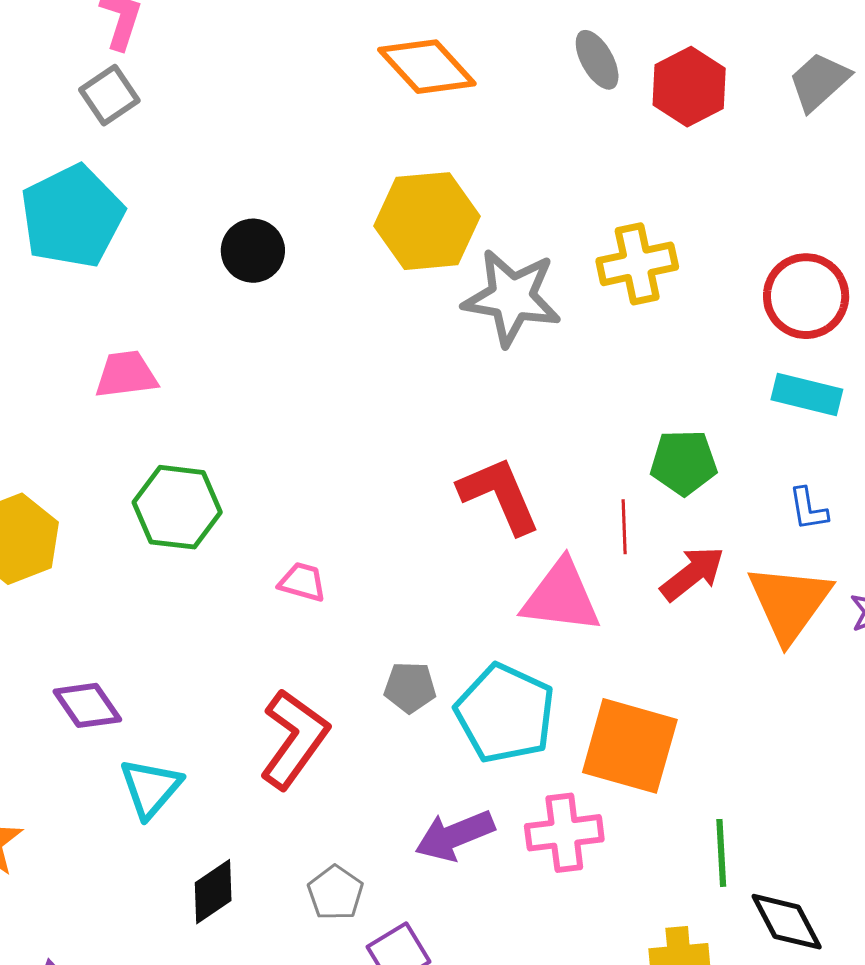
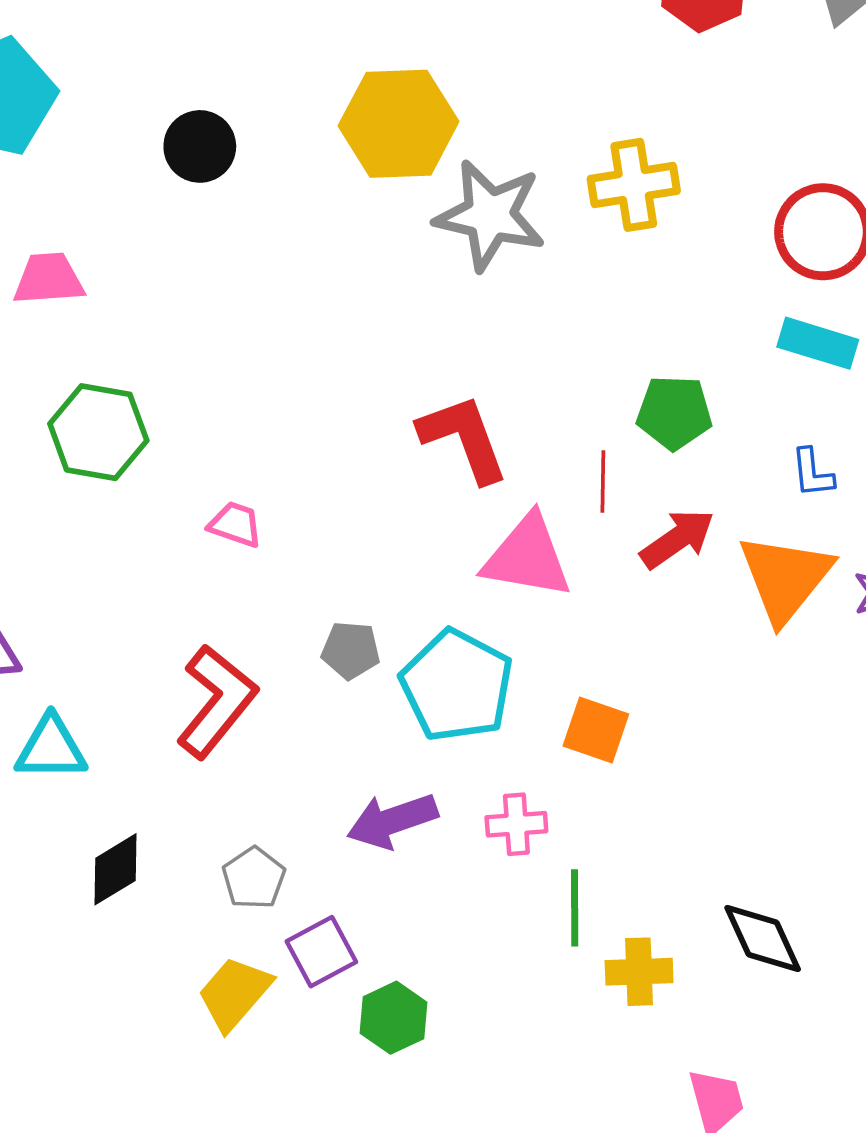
orange square: (630, 746) -> (596, 730), size x0.6
cyan triangle: (151, 788) -> (51, 748), turned 46
pink cross: (564, 833) -> (516, 824), size x0.7
green line: (721, 853) -> (575, 908), moved

